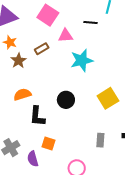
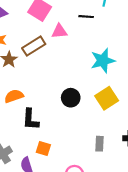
brown rectangle: (42, 49) -> (34, 46), size x1.5
cyan star: (82, 60) -> (103, 61), moved
black circle: (66, 100) -> (71, 98), moved

